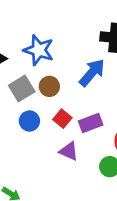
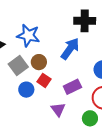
red square: (62, 119) -> (44, 80), moved
purple triangle: (69, 151) -> (58, 110), turned 35

